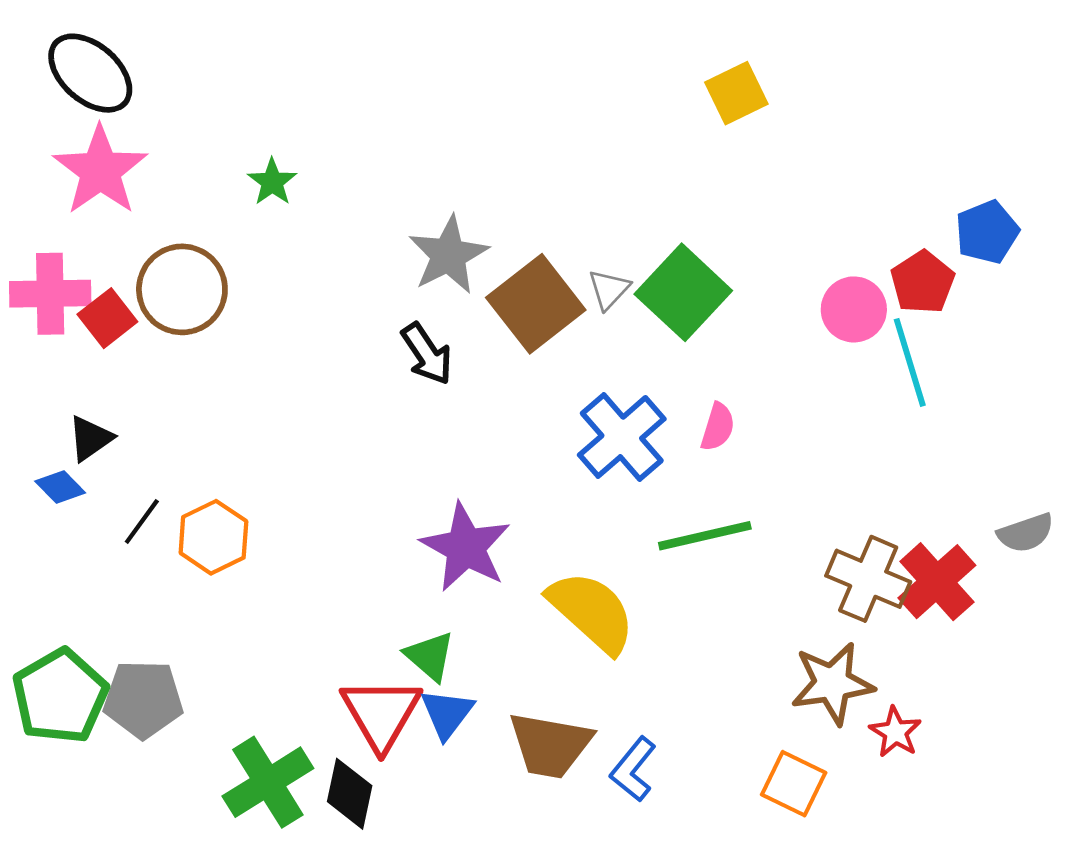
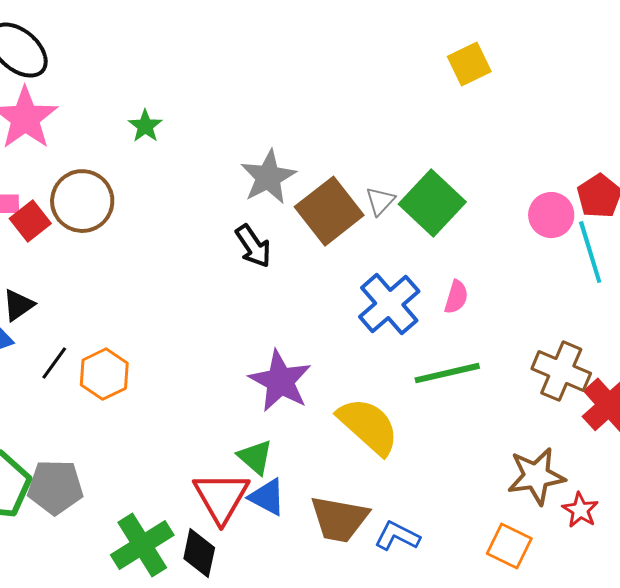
brown cross: (868, 579) -> (561, 371), moved
blue triangle: (447, 713) -> (267, 497), turned -39
blue L-shape: (633, 769) -> (397, 536), turned 78

